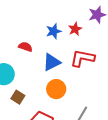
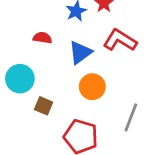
red L-shape: (82, 58) -> (120, 40), turned 30

